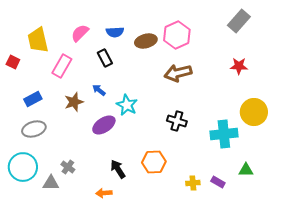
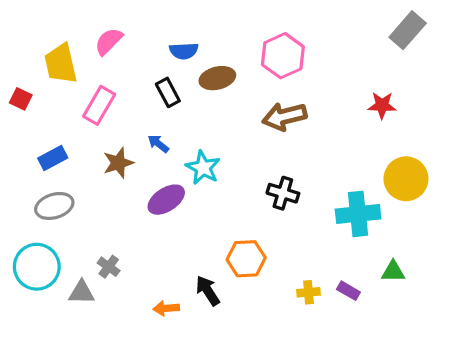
gray rectangle: (239, 21) -> (408, 30), moved
pink semicircle: (80, 33) -> (109, 41), moved
brown ellipse: (146, 41) -> (217, 78), moved
black arrow: (118, 169) -> (208, 291), moved

